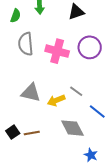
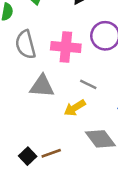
gray line: (76, 91) -> (88, 84), moved
gray triangle: (31, 93) -> (42, 86), moved

